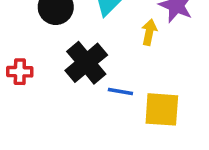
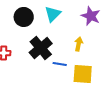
yellow arrow: (149, 32) -> (79, 44), moved

